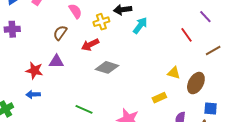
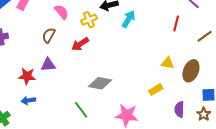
red line: (187, 35) -> (176, 23), turned 56
gray diamond: (107, 67) -> (100, 83), moved
green line: (84, 109) -> (81, 110), turned 36

